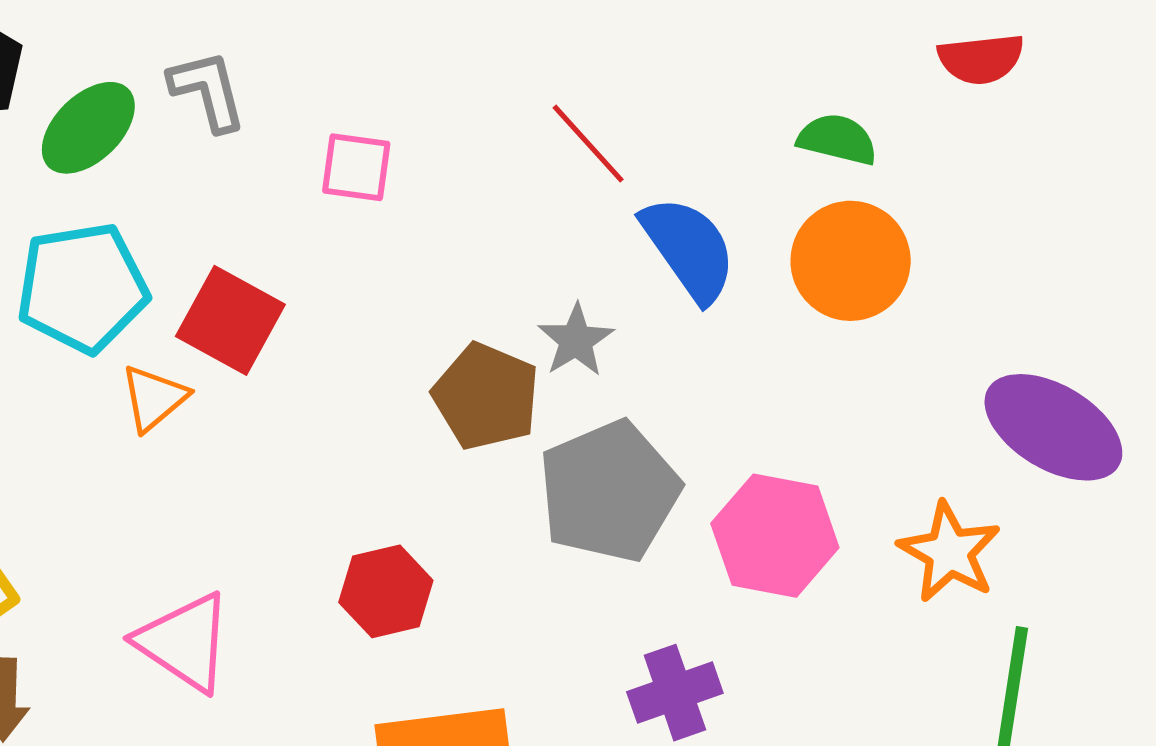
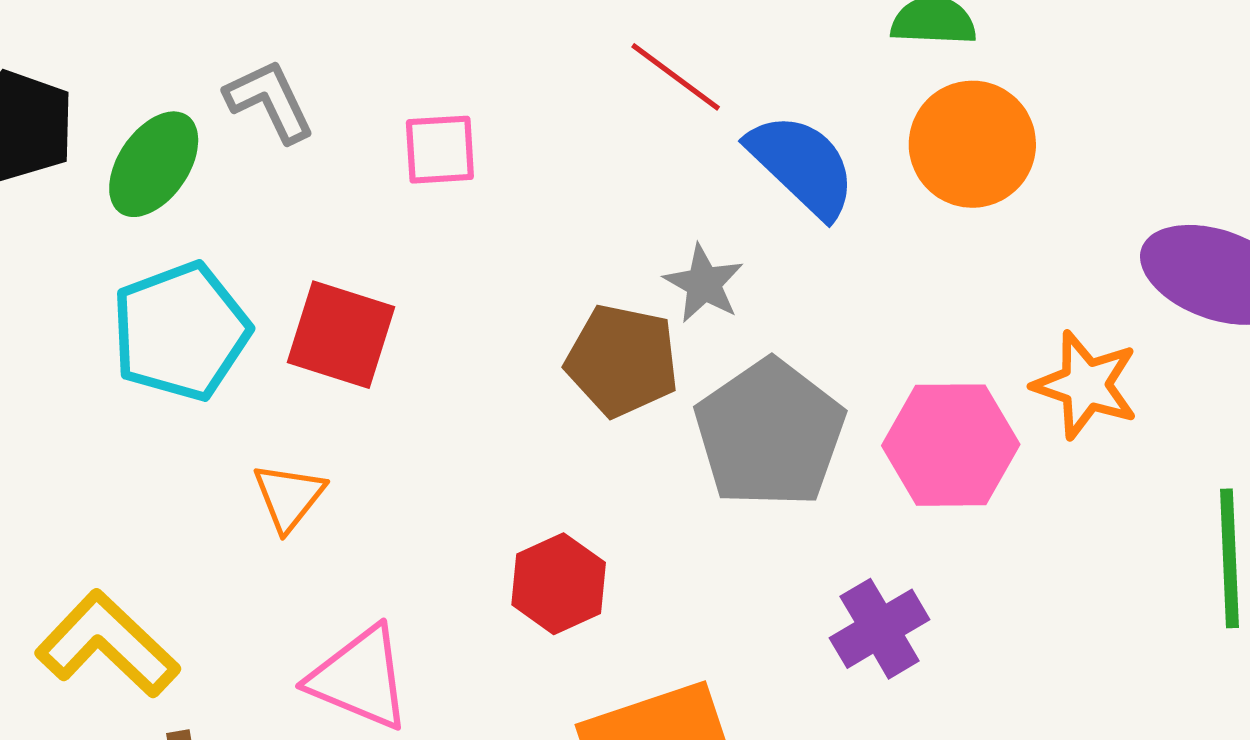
orange triangle: (154, 398) -> (289, 497), moved
orange star: (949, 552) -> (1086, 385), moved

